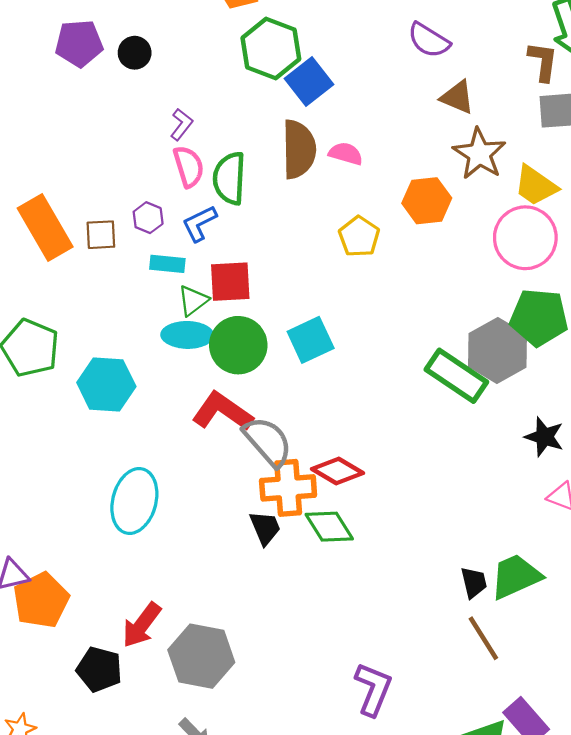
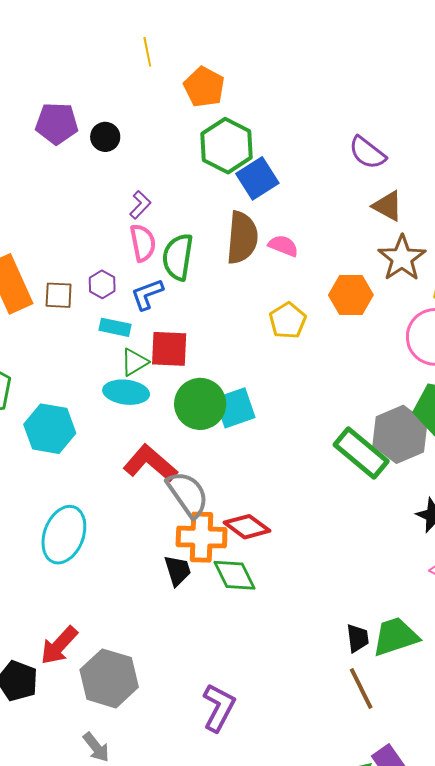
green circle: (238, 345) -> (200, 404), moved
purple L-shape: (373, 689) -> (219, 708), moved

